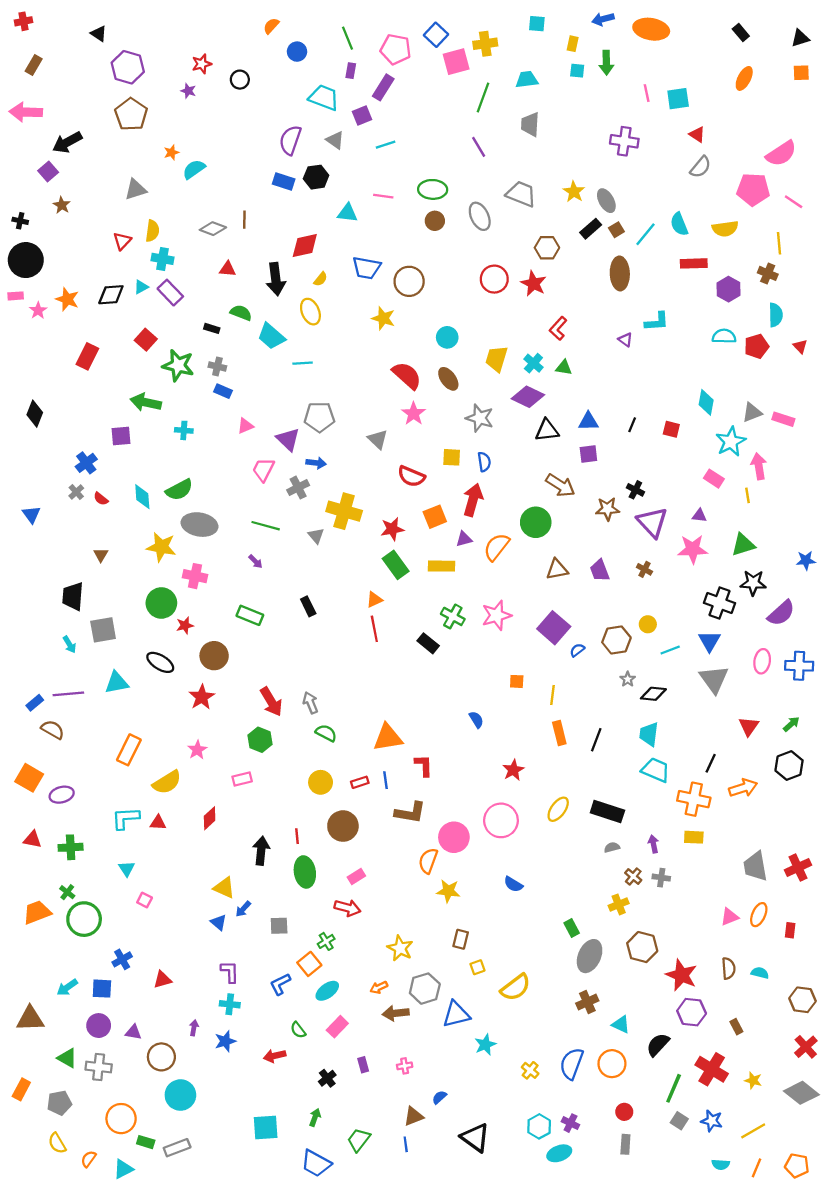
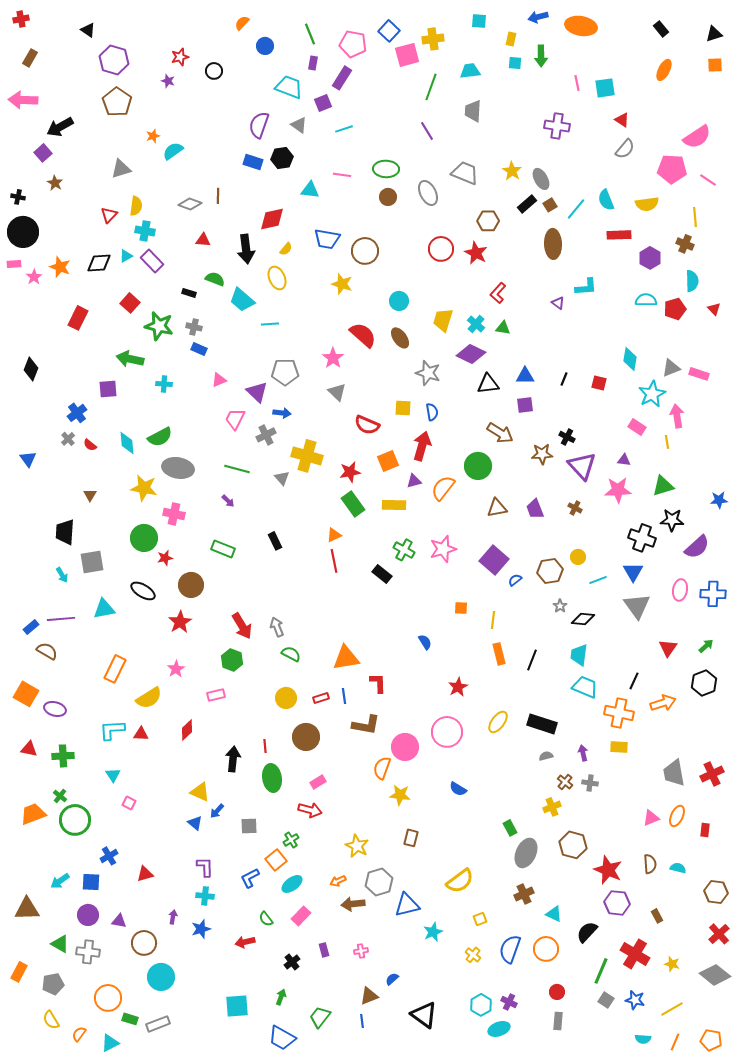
pink star: (414, 414) -> (333, 358), moved
purple ellipse: (62, 795) -> (55, 709), turned 30
yellow square: (477, 967) -> (480, 919), moved

